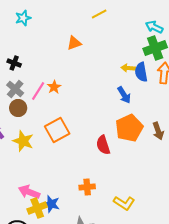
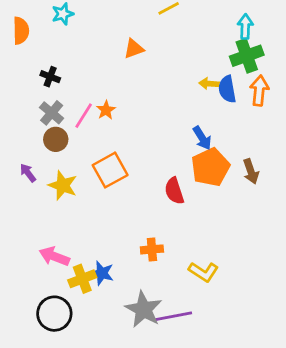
cyan arrow: (154, 27) -> (245, 26), turned 66
blue arrow: (124, 95) -> (202, 138), moved
pink arrow: (29, 192) -> (54, 256), moved

